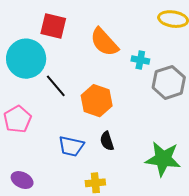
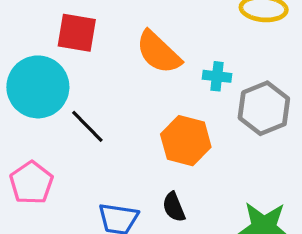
orange hexagon: (97, 101) -> (186, 141), moved

